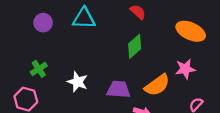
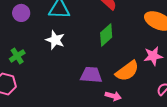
white star: (78, 82) -> (55, 40), moved

